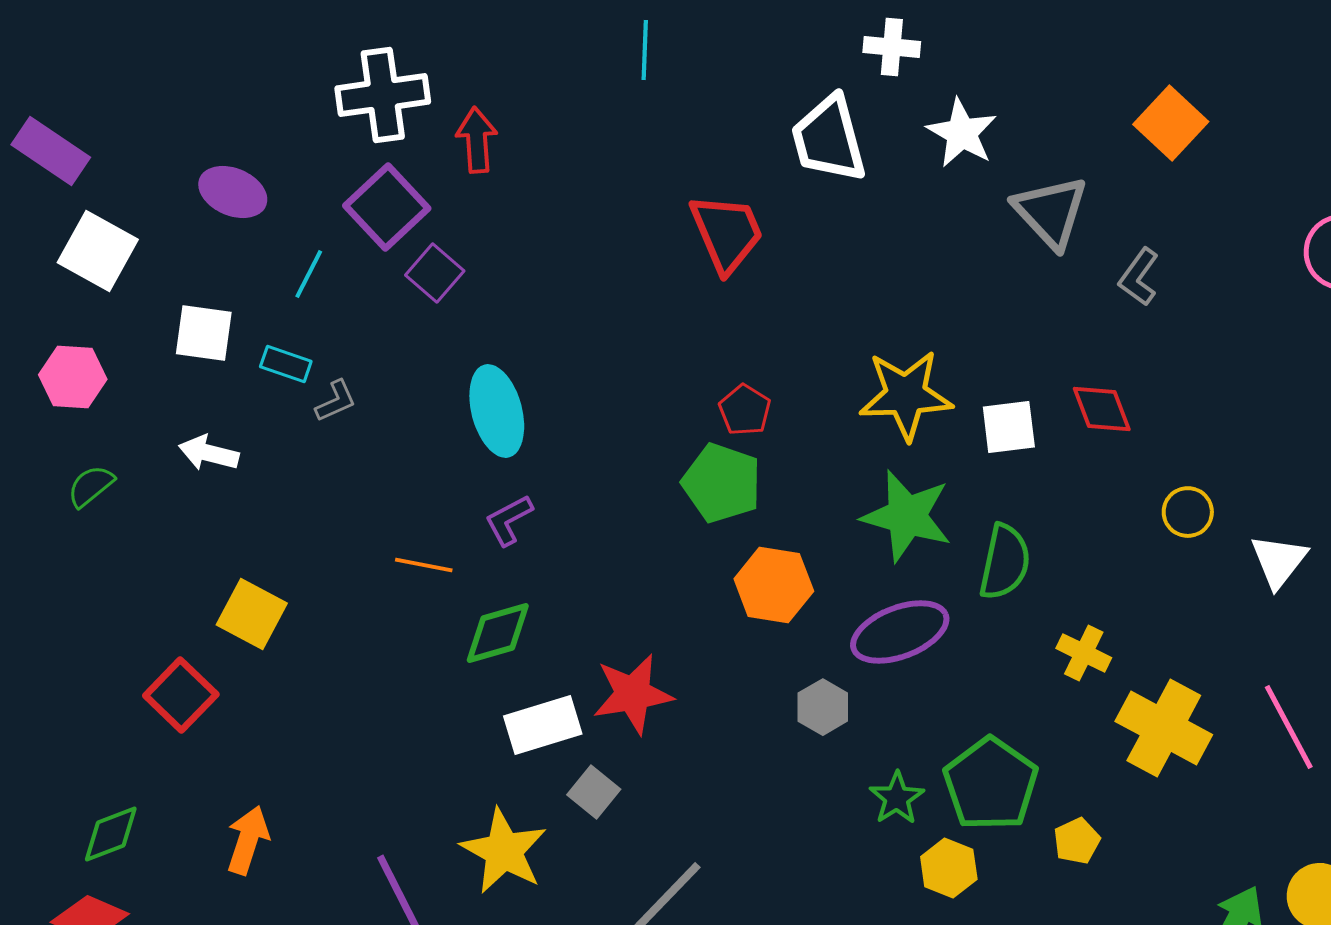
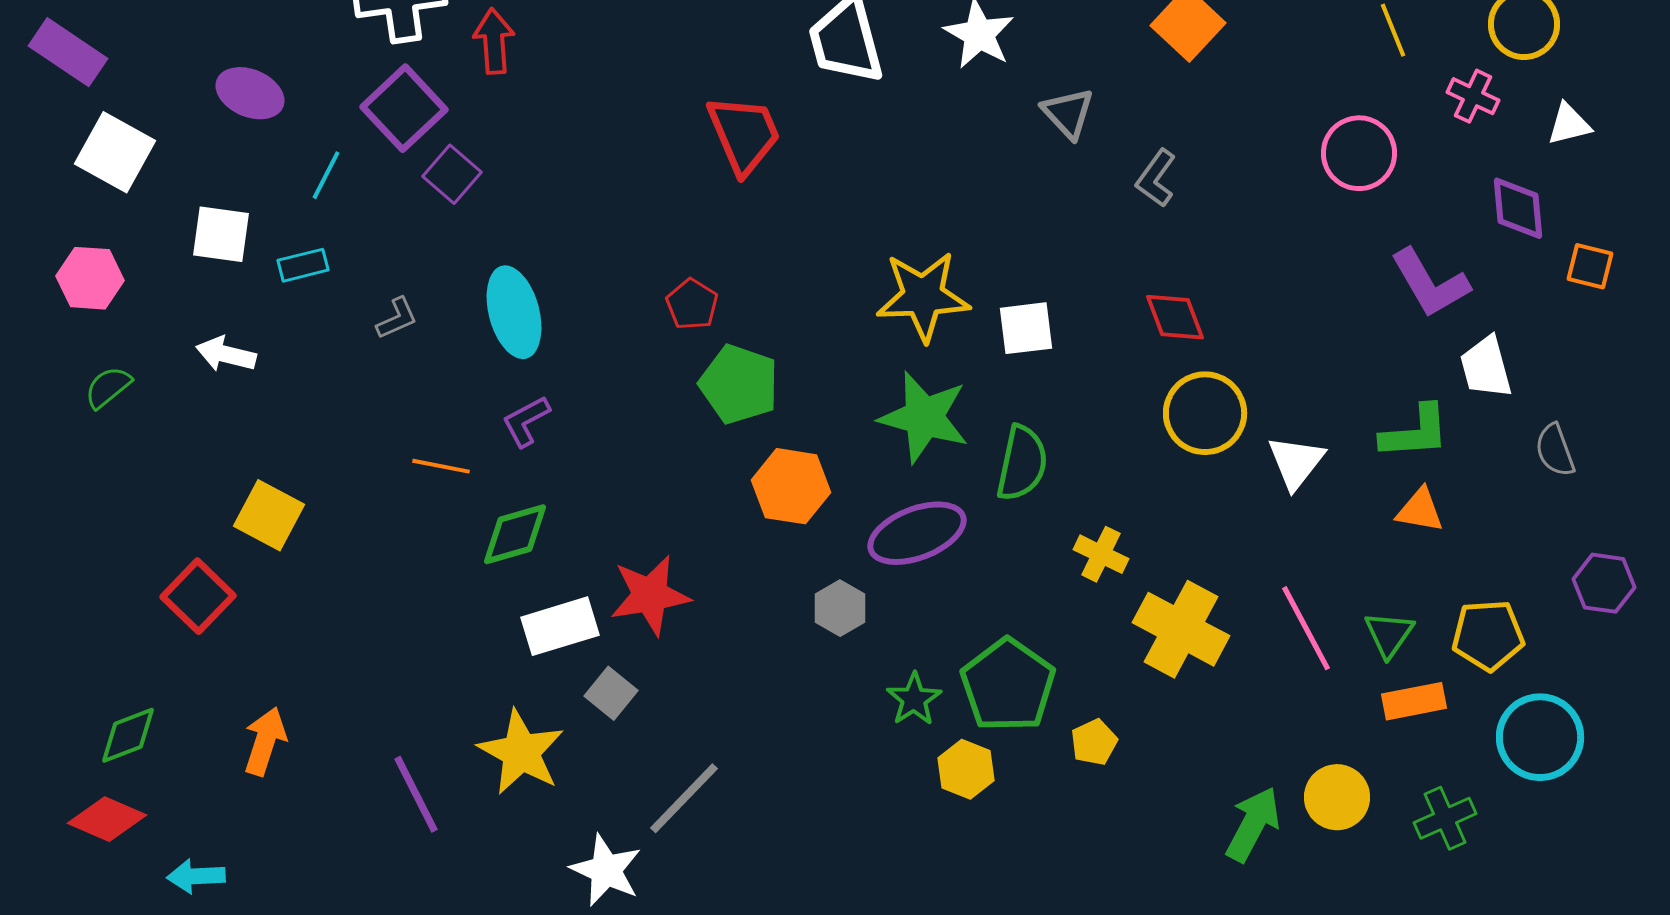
gray triangle: (1051, 212) -> (1068, 113), size x0.7
cyan rectangle: (286, 364) -> (303, 265), turned -33
gray L-shape: (336, 401) -> (397, 318), moved
red diamond: (1102, 409) -> (1175, 317), moved
red pentagon: (745, 410) -> (692, 304), moved
yellow circle: (1188, 512) -> (1205, 413), size x1.6

